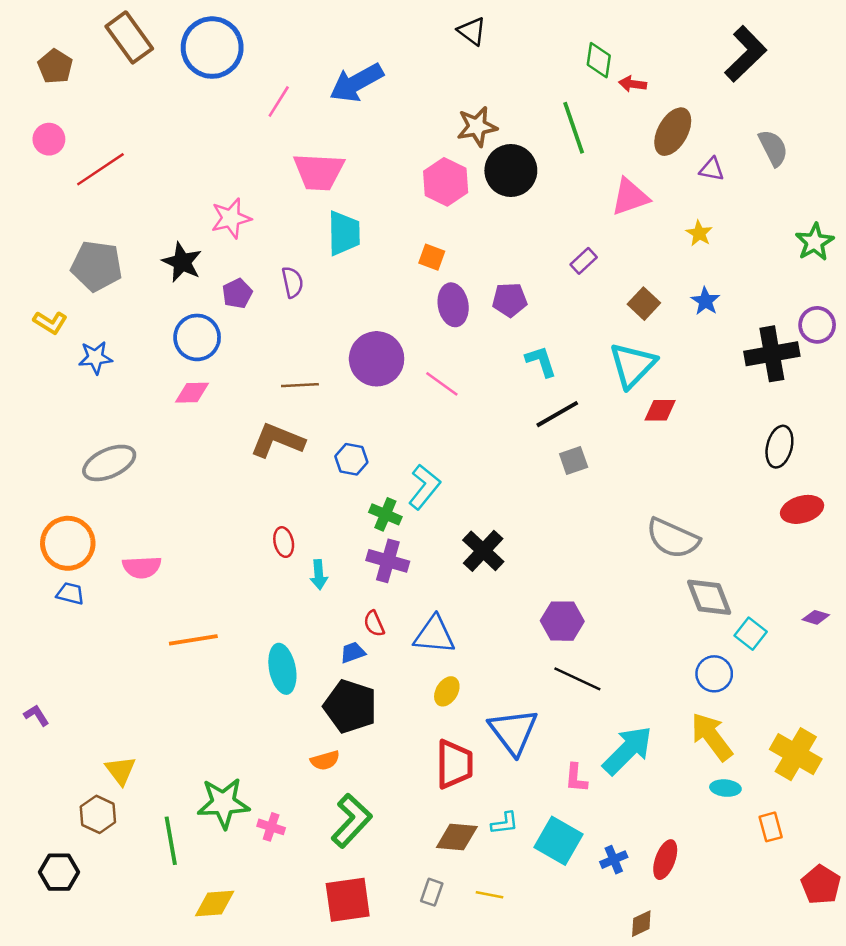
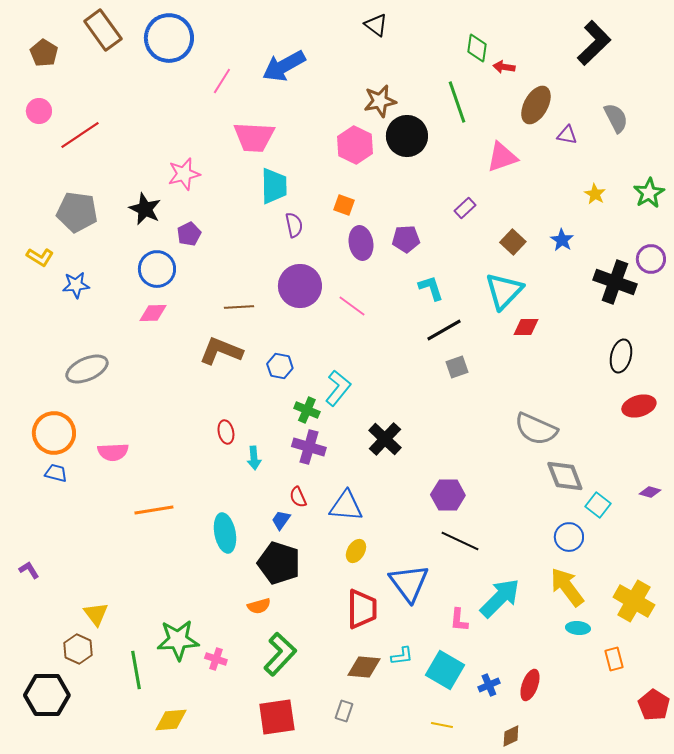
yellow star: (699, 233) -> (595, 194), moved
purple semicircle: (292, 282) -> (294, 225), moved
black cross: (772, 354) -> (615, 282), turned 30
blue trapezoid: (353, 652) -> (281, 520), turned -35
black hexagon: (59, 872) -> (47, 695), size x1.4
yellow line: (489, 895) -> (442, 725), moved

